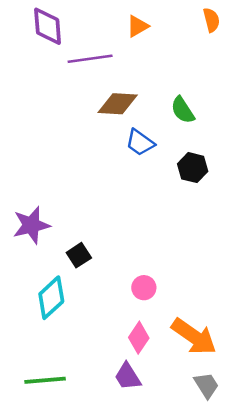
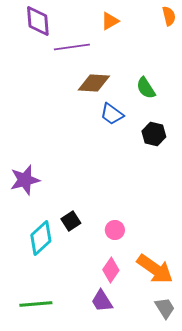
black square: (79, 255) -> (71, 221), moved

